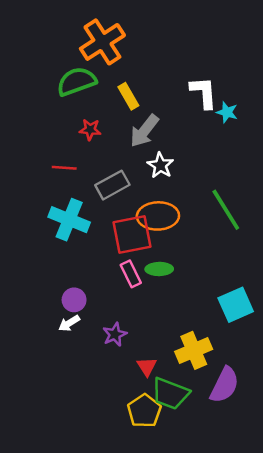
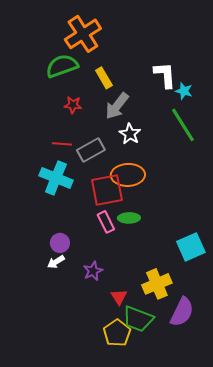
red line: (64, 168) -> (62, 144), moved
green line: (226, 210) -> (183, 125), moved

